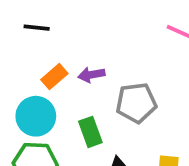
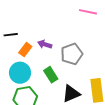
black line: (37, 28) -> (11, 35), moved
purple arrow: (91, 75) -> (45, 44), turned 40

